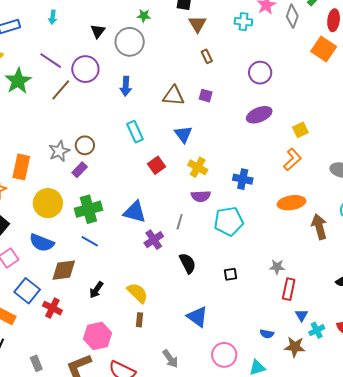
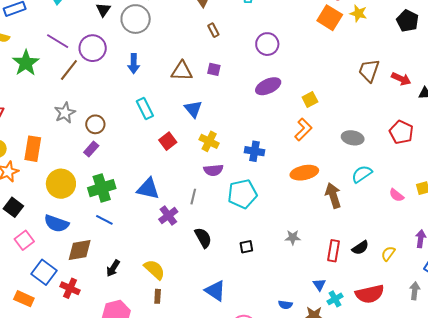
gray star: (59, 151) -> (65, 113), moved
red rectangle: (289, 289) -> (333, 251), moved

